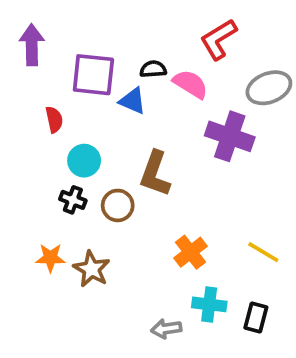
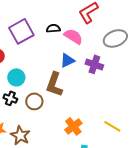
purple square: (93, 75) -> (21, 31), turned -35
blue triangle: (133, 101) -> (67, 60), moved, turned -49
purple cross: (230, 136) -> (94, 64), size x0.7

